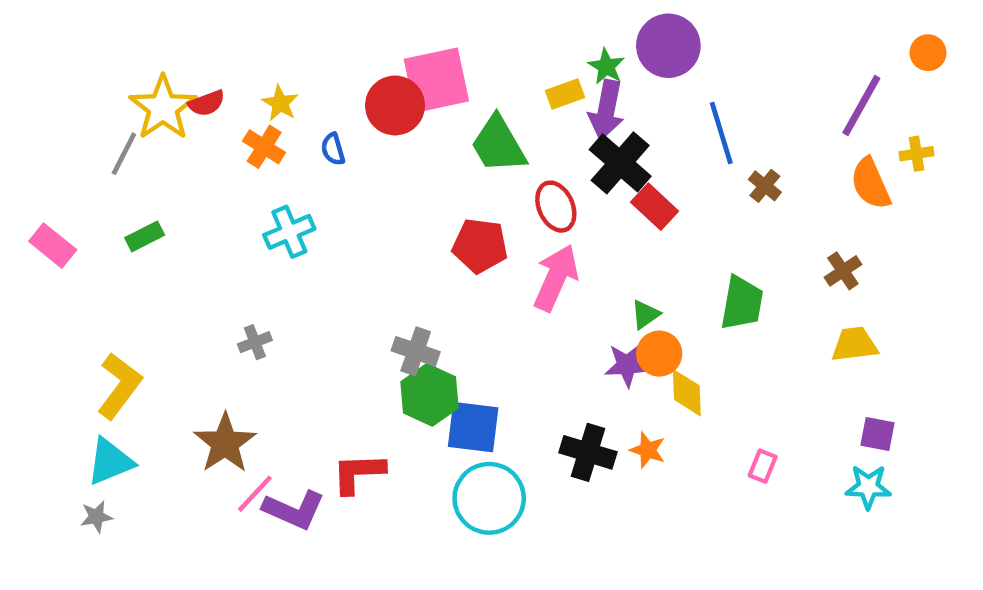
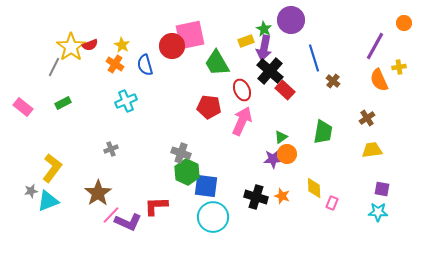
blue semicircle: (333, 149) -> (145, 65), size x1.5
yellow diamond: (687, 393) -> (314, 188), moved
gray star: (96, 517) -> (31, 191), moved

